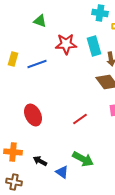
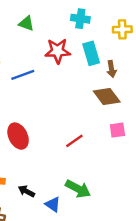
cyan cross: (100, 13) -> (80, 19), moved

